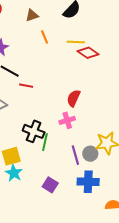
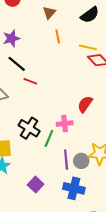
brown triangle: (32, 15) -> (49, 13), turned -40
red semicircle: (74, 98) -> (85, 104), moved
green line: (45, 142) -> (49, 138), moved

